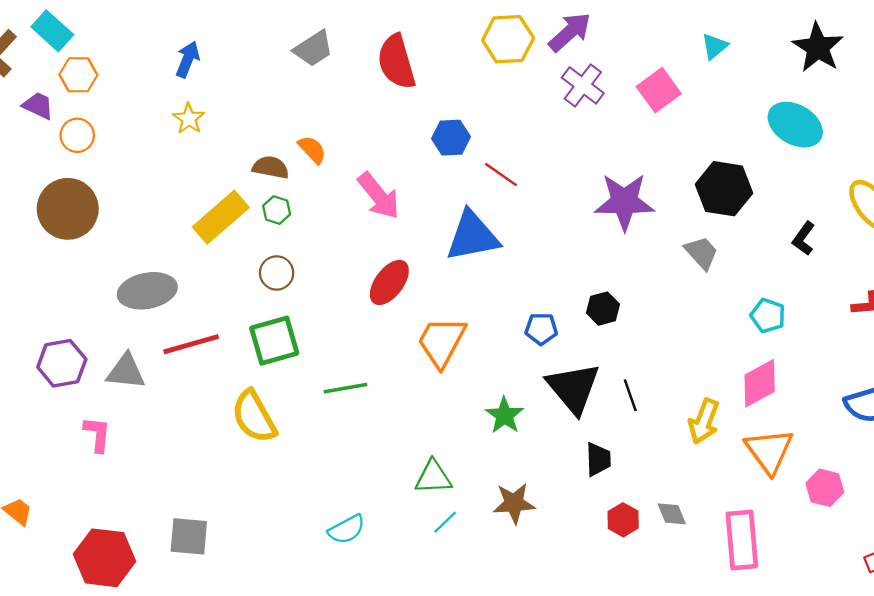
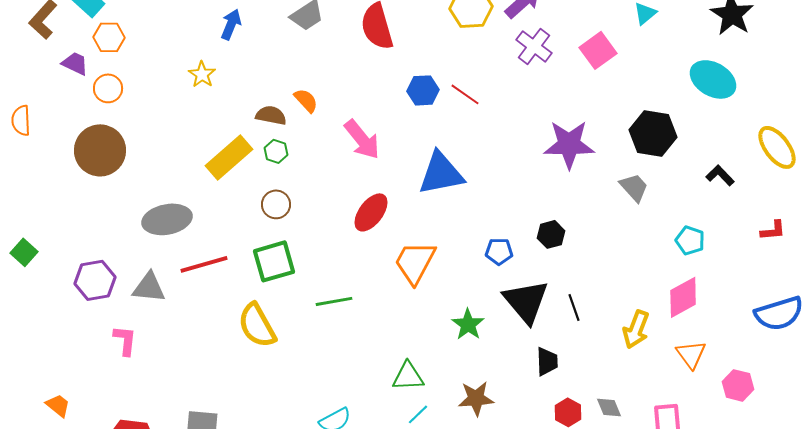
blue arrow: (188, 59) -> (231, 24), moved
red line: (501, 174) -> (465, 94), moved
black L-shape: (804, 239) -> (720, 175), turned 100
orange triangle: (769, 451) -> (691, 354), size x0.7

